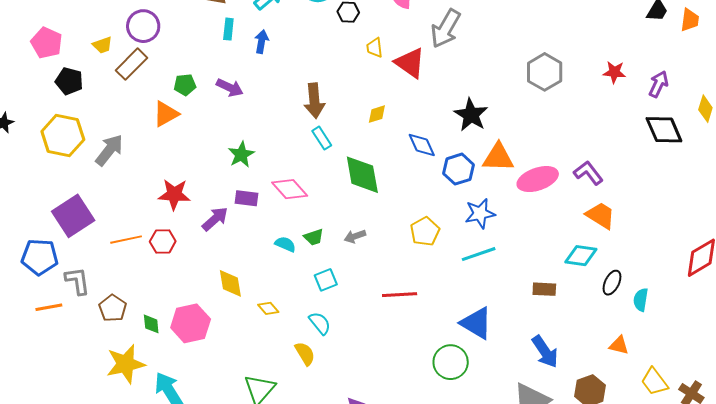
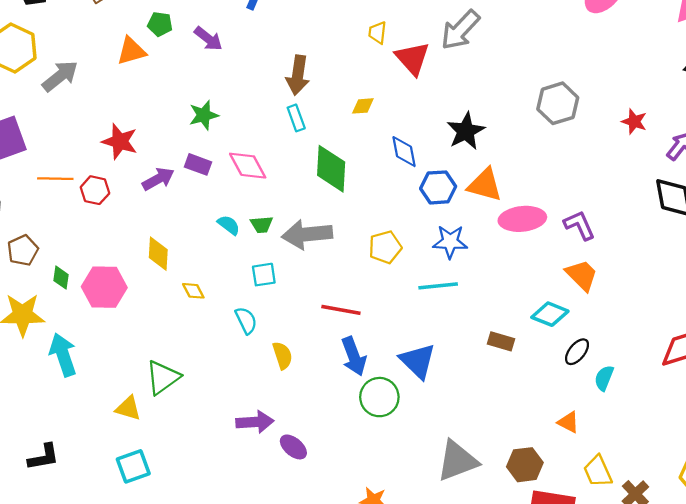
gray arrow: (355, 236) -> (307, 234), size x2.0
blue arrow: (545, 352) -> (354, 356), moved
yellow semicircle: (305, 354) -> (282, 355), moved

